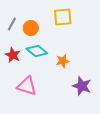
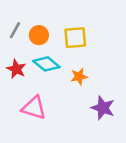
yellow square: (63, 17) -> (75, 38), moved

